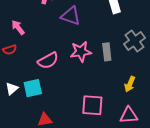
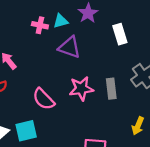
pink semicircle: (48, 61) -> (44, 99), turned 75

